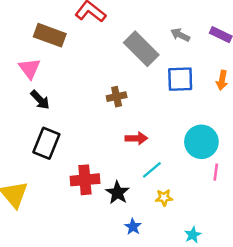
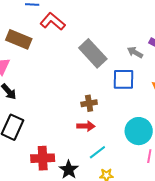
gray arrow: (180, 35) -> (135, 52), moved
brown cross: (117, 97) -> (89, 103), moved

